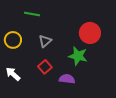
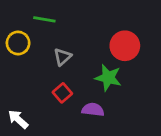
yellow circle: (13, 40) -> (18, 43), moved
white arrow: (13, 74) -> (18, 119), moved

